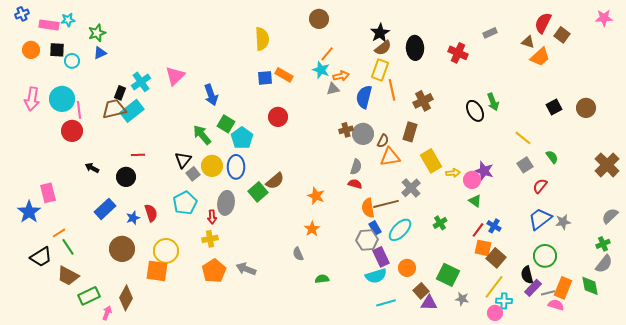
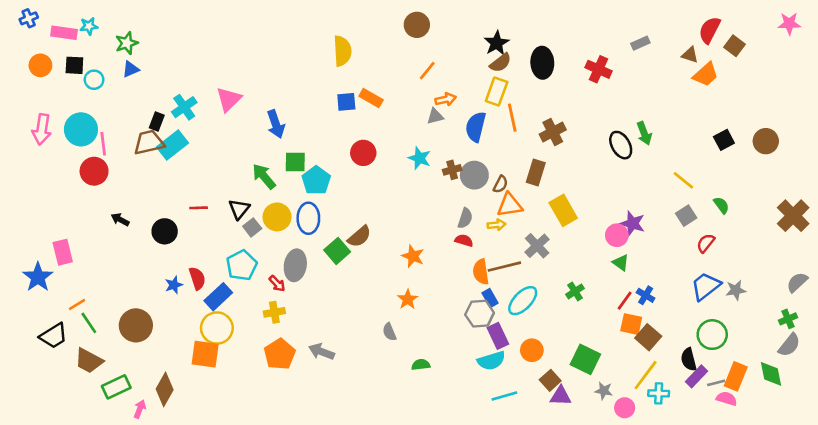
cyan star: (321, 70) -> (419, 158), moved
green square: (226, 124) -> (295, 162), turned -30
red line: (138, 155) -> (199, 208), moved
yellow arrow: (453, 173) -> (497, 225), moved
blue rectangle: (105, 209) -> (218, 297), moved
red arrow: (212, 217) -> (277, 284), turned -40
brown circle: (122, 249) -> (136, 325), moved
pink circle: (495, 313) -> (625, 408), moved

